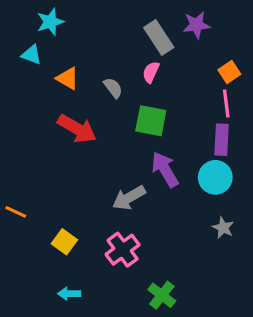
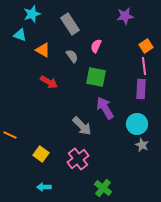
gray rectangle: (159, 38) -> (70, 24), moved
red arrow: (77, 129) -> (49, 82), size x0.7
cyan circle: (215, 177) -> (137, 124), moved
gray arrow: (129, 198) -> (82, 126), turned -105

